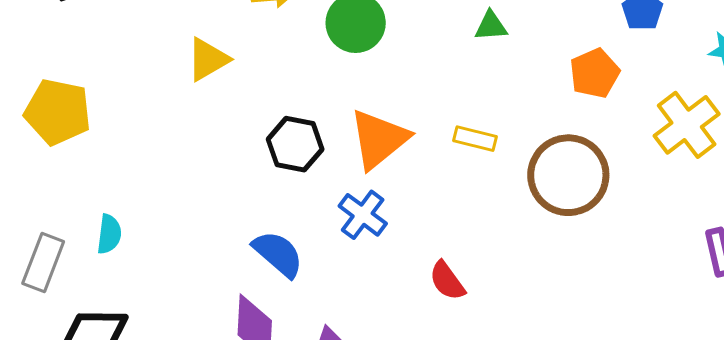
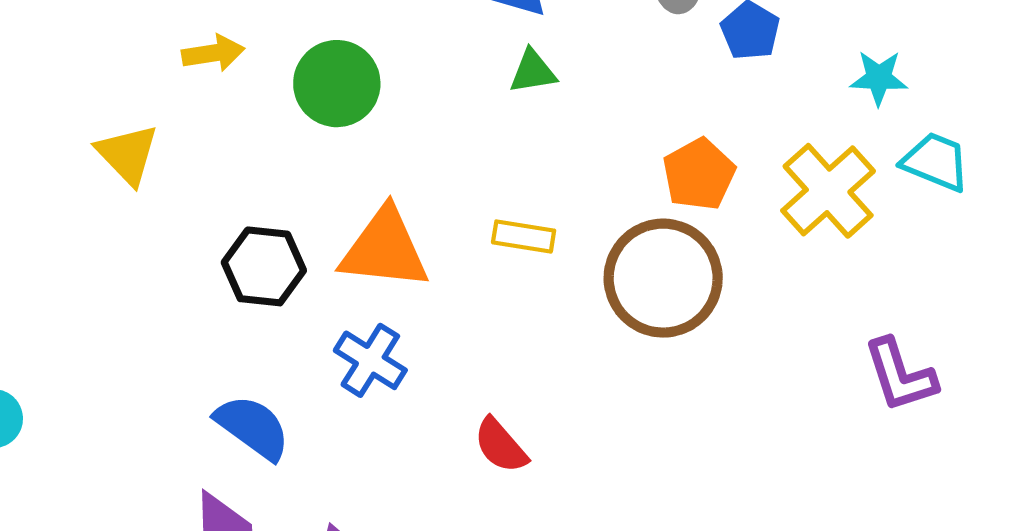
yellow triangle: (208, 59) -> (127, 154), turned -39
orange pentagon: (595, 73) -> (699, 174), moved
orange triangle: (379, 139) -> (385, 249), turned 50

